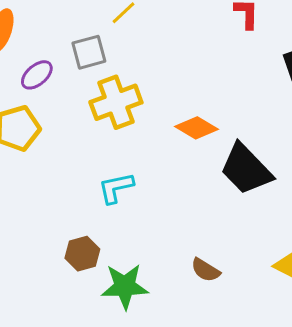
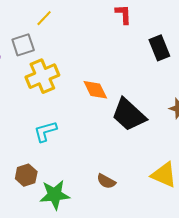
orange diamond: (196, 128) -> (95, 90), turned 36

